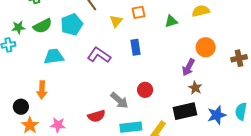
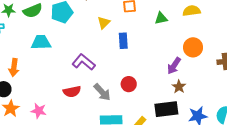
yellow triangle: (116, 21) -> (104, 23), moved
purple L-shape: (99, 55) -> (84, 62), moved
orange arrow: (42, 90) -> (14, 68), moved
red semicircle: (96, 116) -> (72, 92), moved

